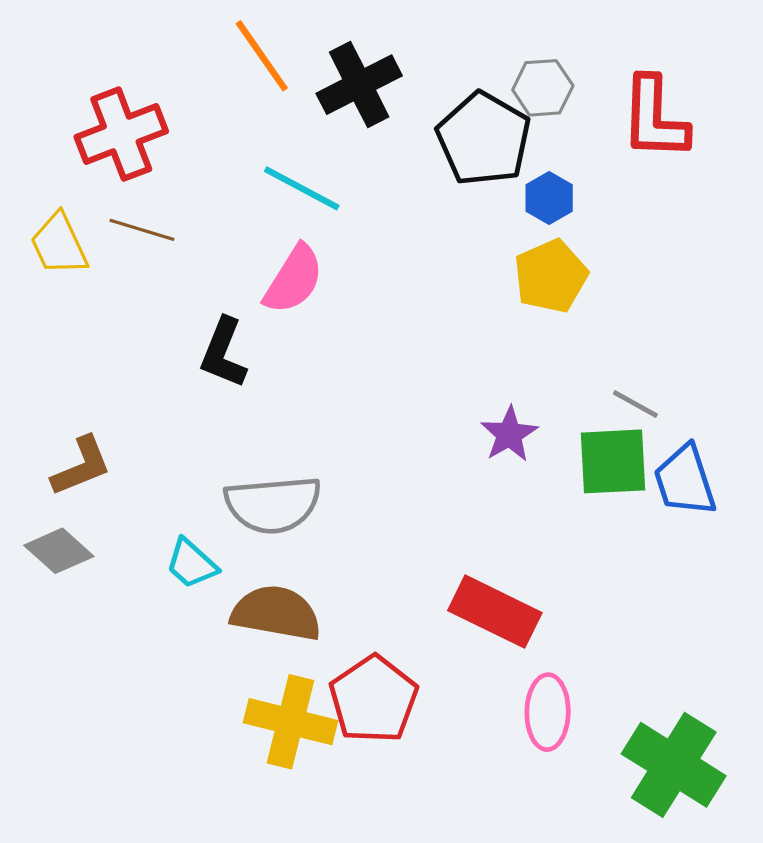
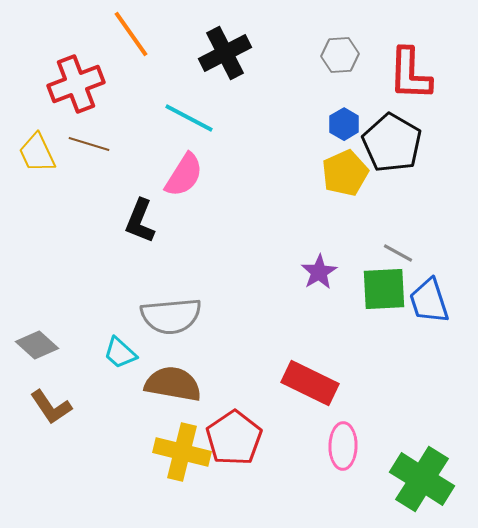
orange line: (262, 56) -> (131, 34), moved
black pentagon: (484, 139) -> (392, 143), moved
brown L-shape: (81, 466) -> (51, 407), moved, turned 78

